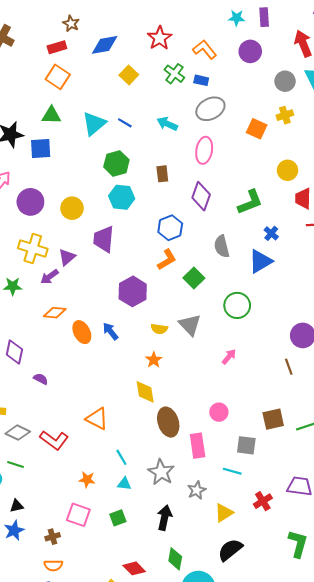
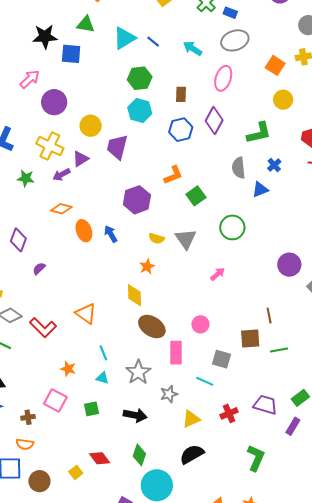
yellow circle: (288, 170) -> (283, 100), moved
yellow circle: (72, 208) -> (91, 126), moved
blue hexagon: (170, 228) -> (181, 130), moved
gray semicircle: (222, 246) -> (239, 168), moved
blue triangle: (260, 261) -> (260, 190), size x0.7
brown line: (289, 367) -> (269, 316), moved
purple semicircle: (41, 379) -> (39, 269), turned -80
brown ellipse: (168, 422) -> (152, 327), turned -48
black arrow: (165, 518) -> (135, 415), turned 80

